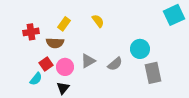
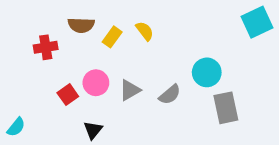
yellow rectangle: (64, 24) -> (112, 37), moved
brown semicircle: (55, 43) -> (81, 25), moved
pink circle: (65, 67) -> (96, 83), moved
cyan semicircle: (36, 79) -> (16, 127), moved

